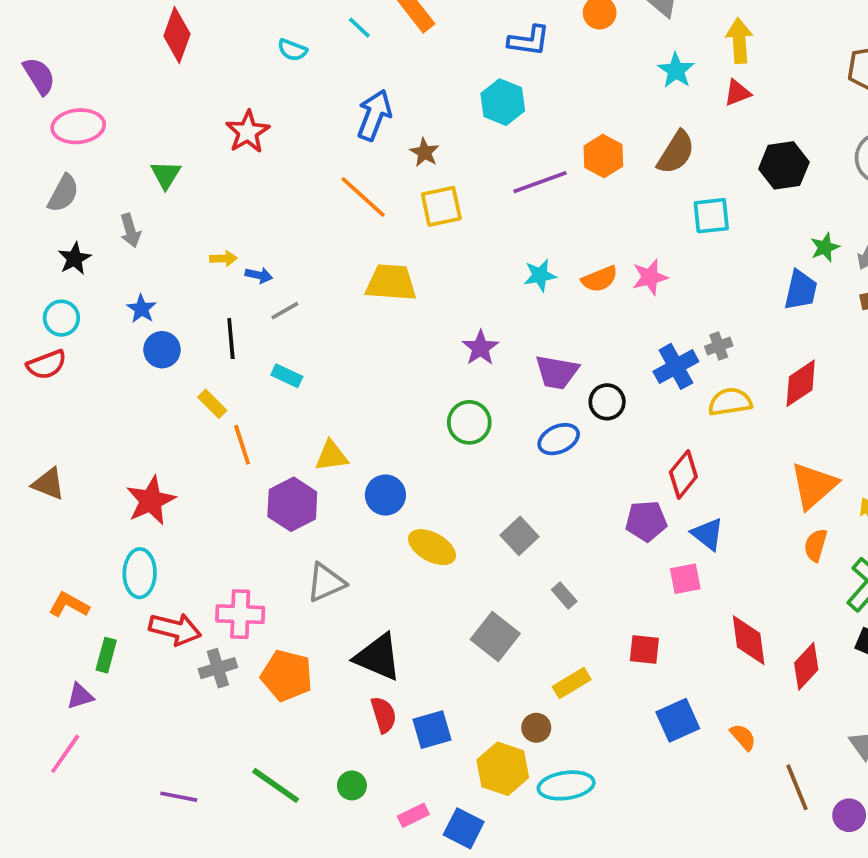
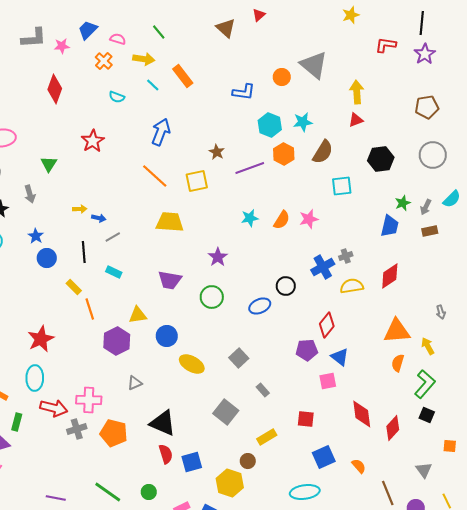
cyan star: (676, 70) -> (303, 122), moved, turned 30
cyan hexagon: (503, 102) -> (270, 125), moved
brown star: (425, 152) -> (217, 152), moved
orange semicircle: (600, 279) -> (282, 220), turned -36
purple trapezoid: (557, 372) -> (170, 280), moved
orange triangle: (814, 486) -> (397, 331), turned 36
gray triangle: (326, 582) -> (135, 383), size x0.7
cyan ellipse: (566, 785) -> (305, 492), moved

